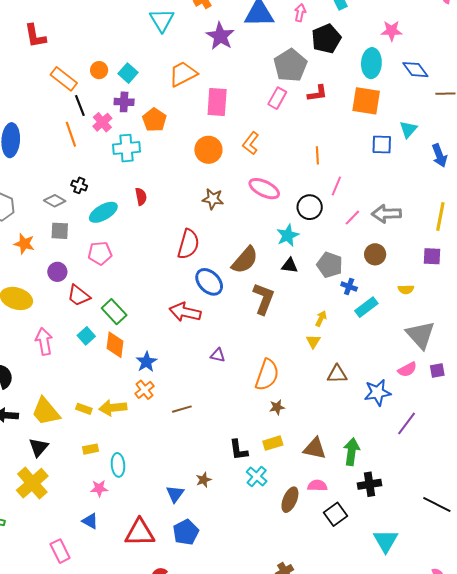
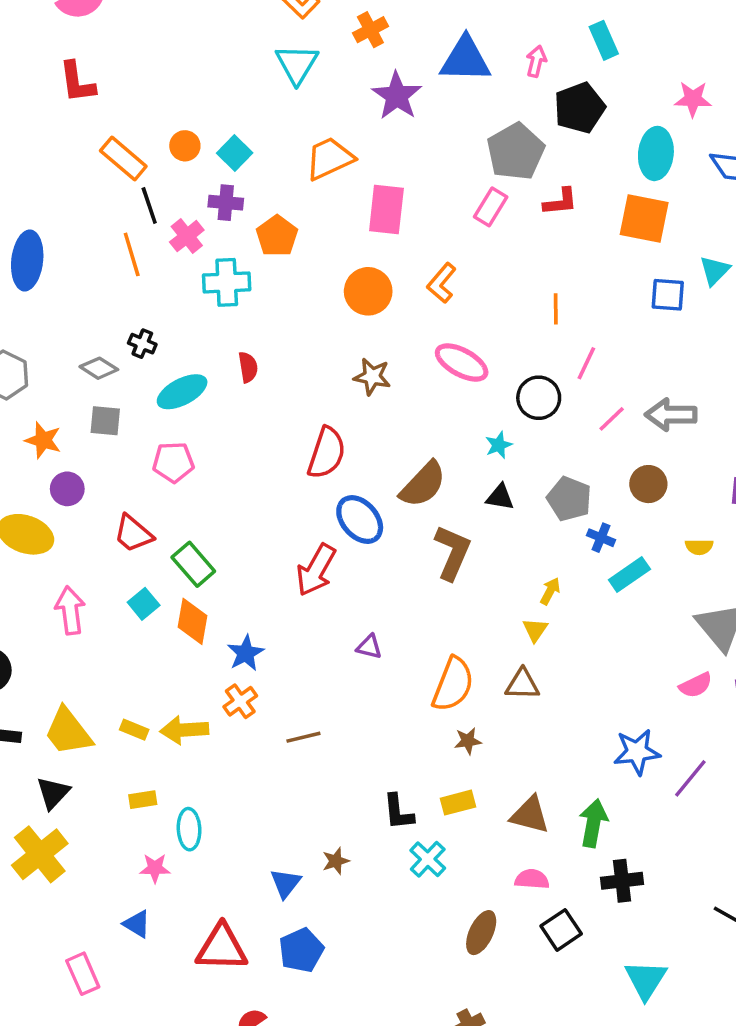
cyan star: (288, 235) -> (499, 445), size x0.7
purple circle: (57, 272) -> (67, 489), moved
red arrow: (185, 312) -> (316, 570), turned -76
brown triangle: (337, 374) -> (522, 684), moved
blue star: (378, 392) -> (637, 752), moved
brown ellipse: (290, 500) -> (481, 933), moved

